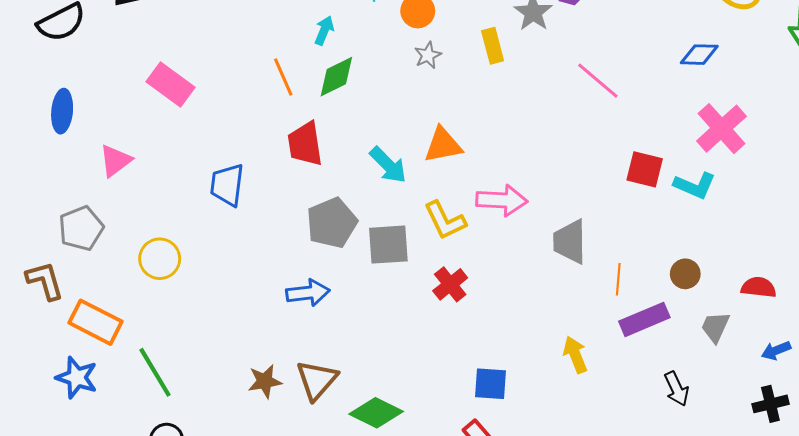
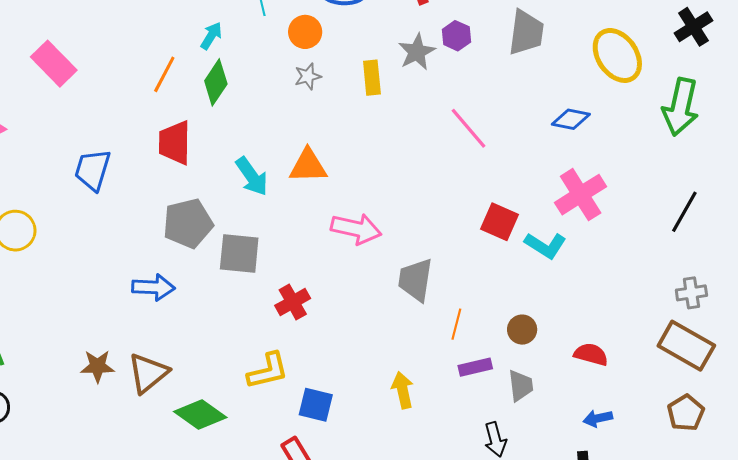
orange line: (283, 77) -> (164, 74), turned 42
green diamond: (336, 77) -> (216, 82), turned -39
yellow L-shape: (445, 220) -> (268, 371), moved, turned -87
purple rectangle: (644, 319) -> (475, 367), size x0.7
gray trapezoid: (715, 327) -> (521, 386), moved, turned 140

